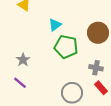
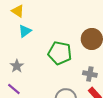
cyan triangle: (55, 25) -> (25, 31), moved

